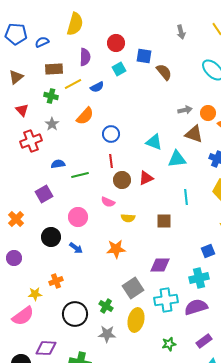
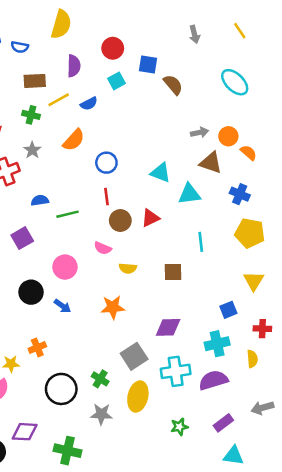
blue semicircle: (42, 42) -> (20, 47), turned -144

